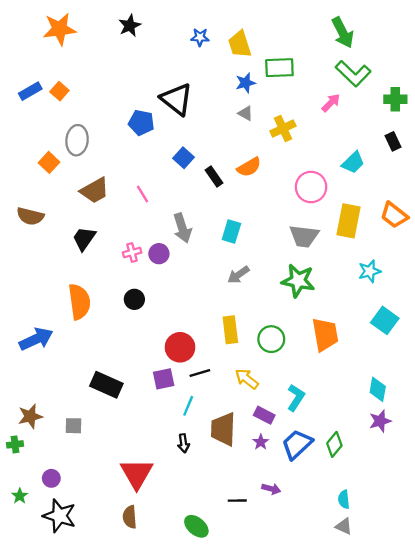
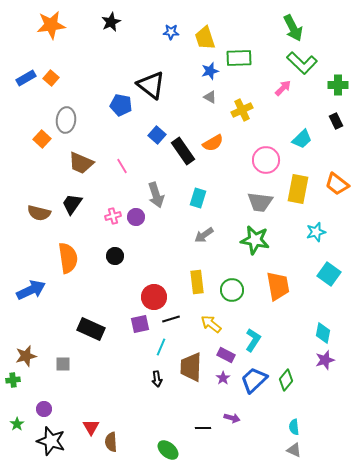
black rectangle: (214, 176) -> (183, 151), size x1.5
brown trapezoid: (95, 191) -> (81, 163), turned 52
brown semicircle: (30, 216) -> (39, 213), moved
red triangle: (137, 474) -> (91, 427), moved, size x0.6

